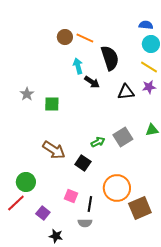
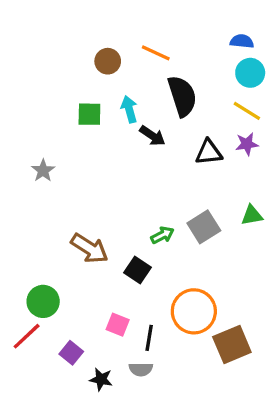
orange line: (85, 38) -> (156, 53), moved
gray star: (27, 94) -> (43, 171), moved
green square: (52, 104) -> (89, 114), moved
black star: (56, 236) -> (101, 379), moved

